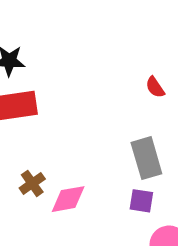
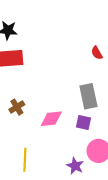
pink diamond: (68, 199) -> (51, 119), moved

